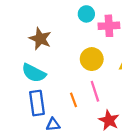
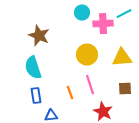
cyan semicircle: (34, 73) -> (33, 68), turned 45
blue rectangle: (37, 103) -> (36, 96), size x0.7

